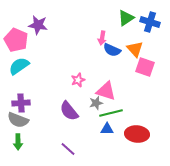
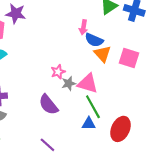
orange triangle: (135, 49) -> (102, 54), moved
gray star: (96, 103) -> (69, 83), moved
green line: (111, 113) -> (93, 107), turned 75
red ellipse: (137, 134) -> (120, 129), turned -70

